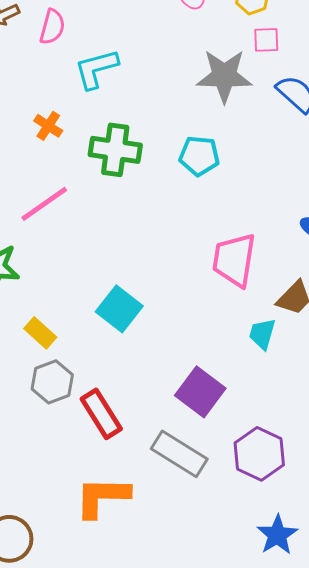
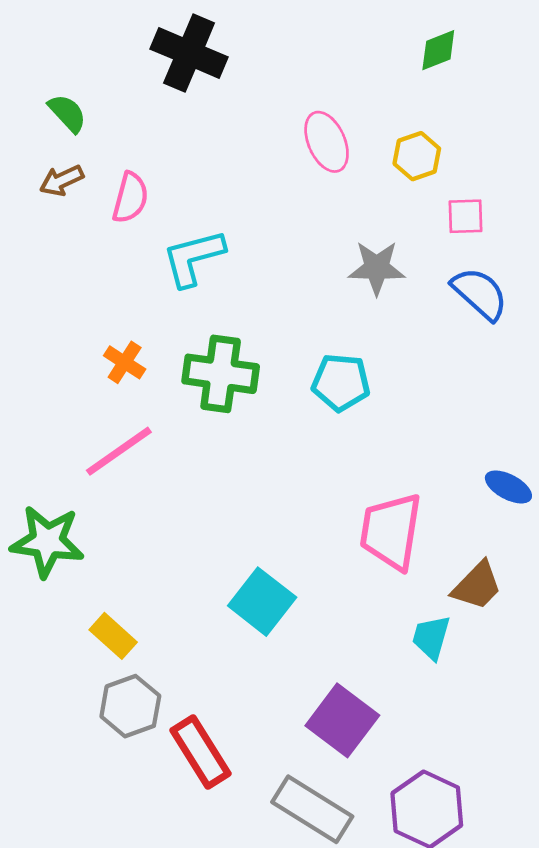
pink square: (266, 40) -> (465, 216), moved
gray star: (224, 76) -> (377, 268), size x0.7
orange cross: (48, 126) -> (125, 362), moved
cyan square: (119, 309) -> (262, 602), moved

